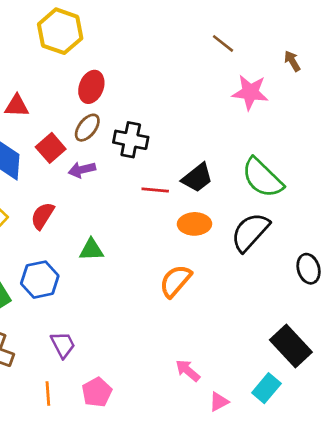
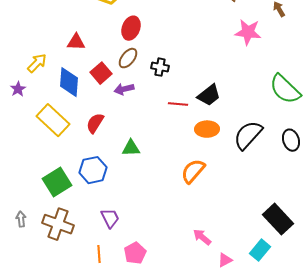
black cross: (131, 140) -> (160, 67), size x0.7
green semicircle: (262, 178) -> (285, 89), moved
black ellipse: (309, 269) -> (291, 140), moved

